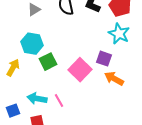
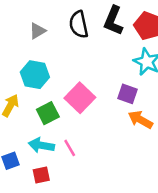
green square: (48, 62) -> (48, 113), moved
pink square: (80, 70) -> (80, 98), moved

